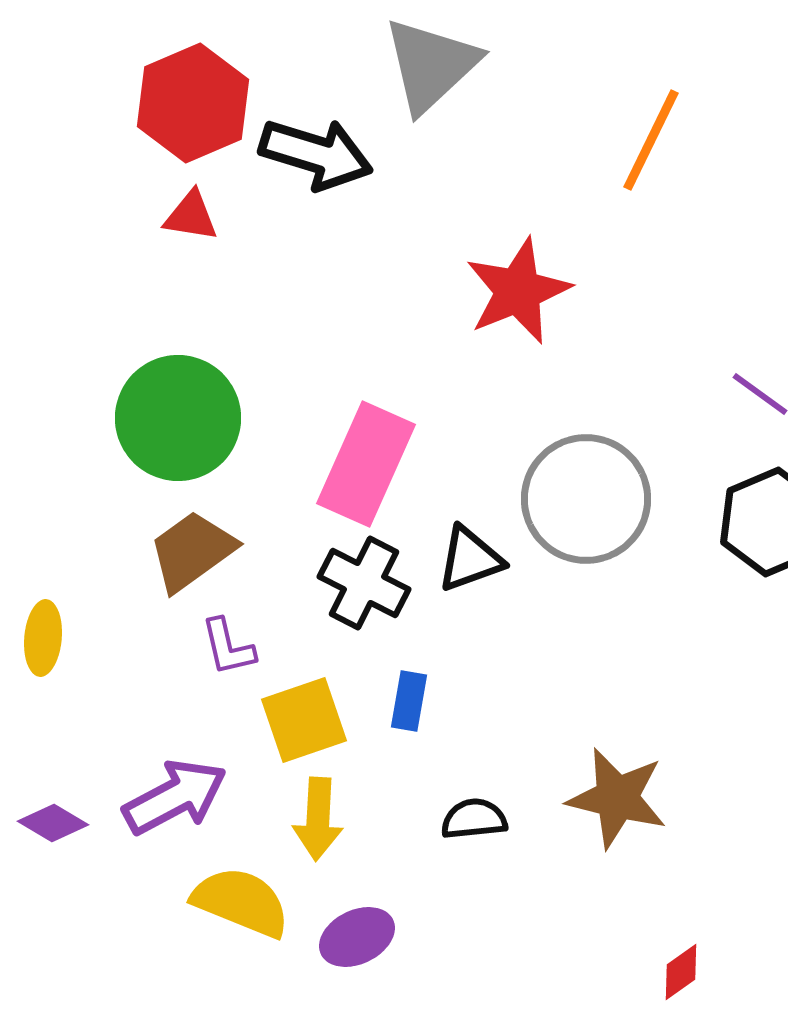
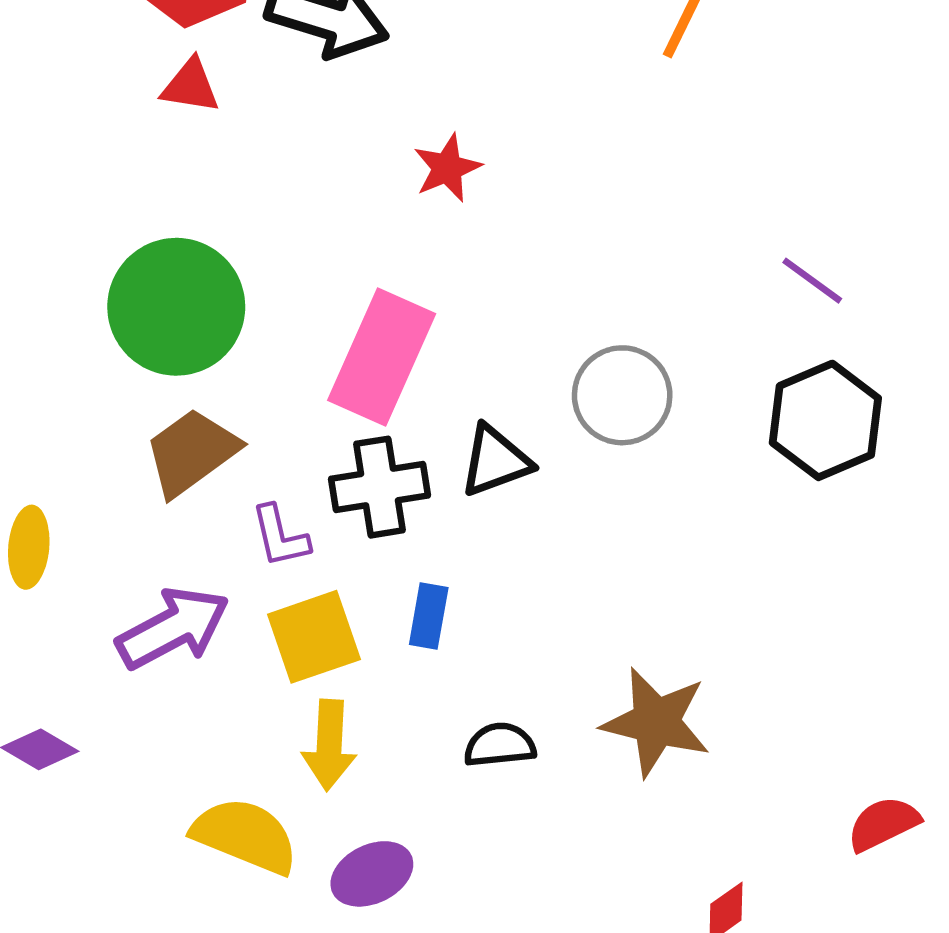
red star: (518, 291) -> (447, 168), moved, size x0.6
gray circle: (586, 499) -> (622, 395), size x0.7
black cross: (364, 583) -> (380, 487), turned -36
purple L-shape: (228, 647) -> (280, 536), moved
purple arrow: (175, 797) -> (173, 628), moved

